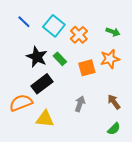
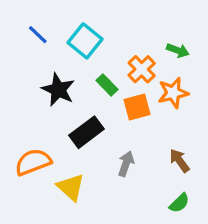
orange cross: (79, 35) -> (142, 69), moved
green rectangle: (60, 59) -> (107, 85), moved
black rectangle: (42, 84) -> (87, 132), moved
yellow triangle: (45, 119) -> (71, 187), turned 36

